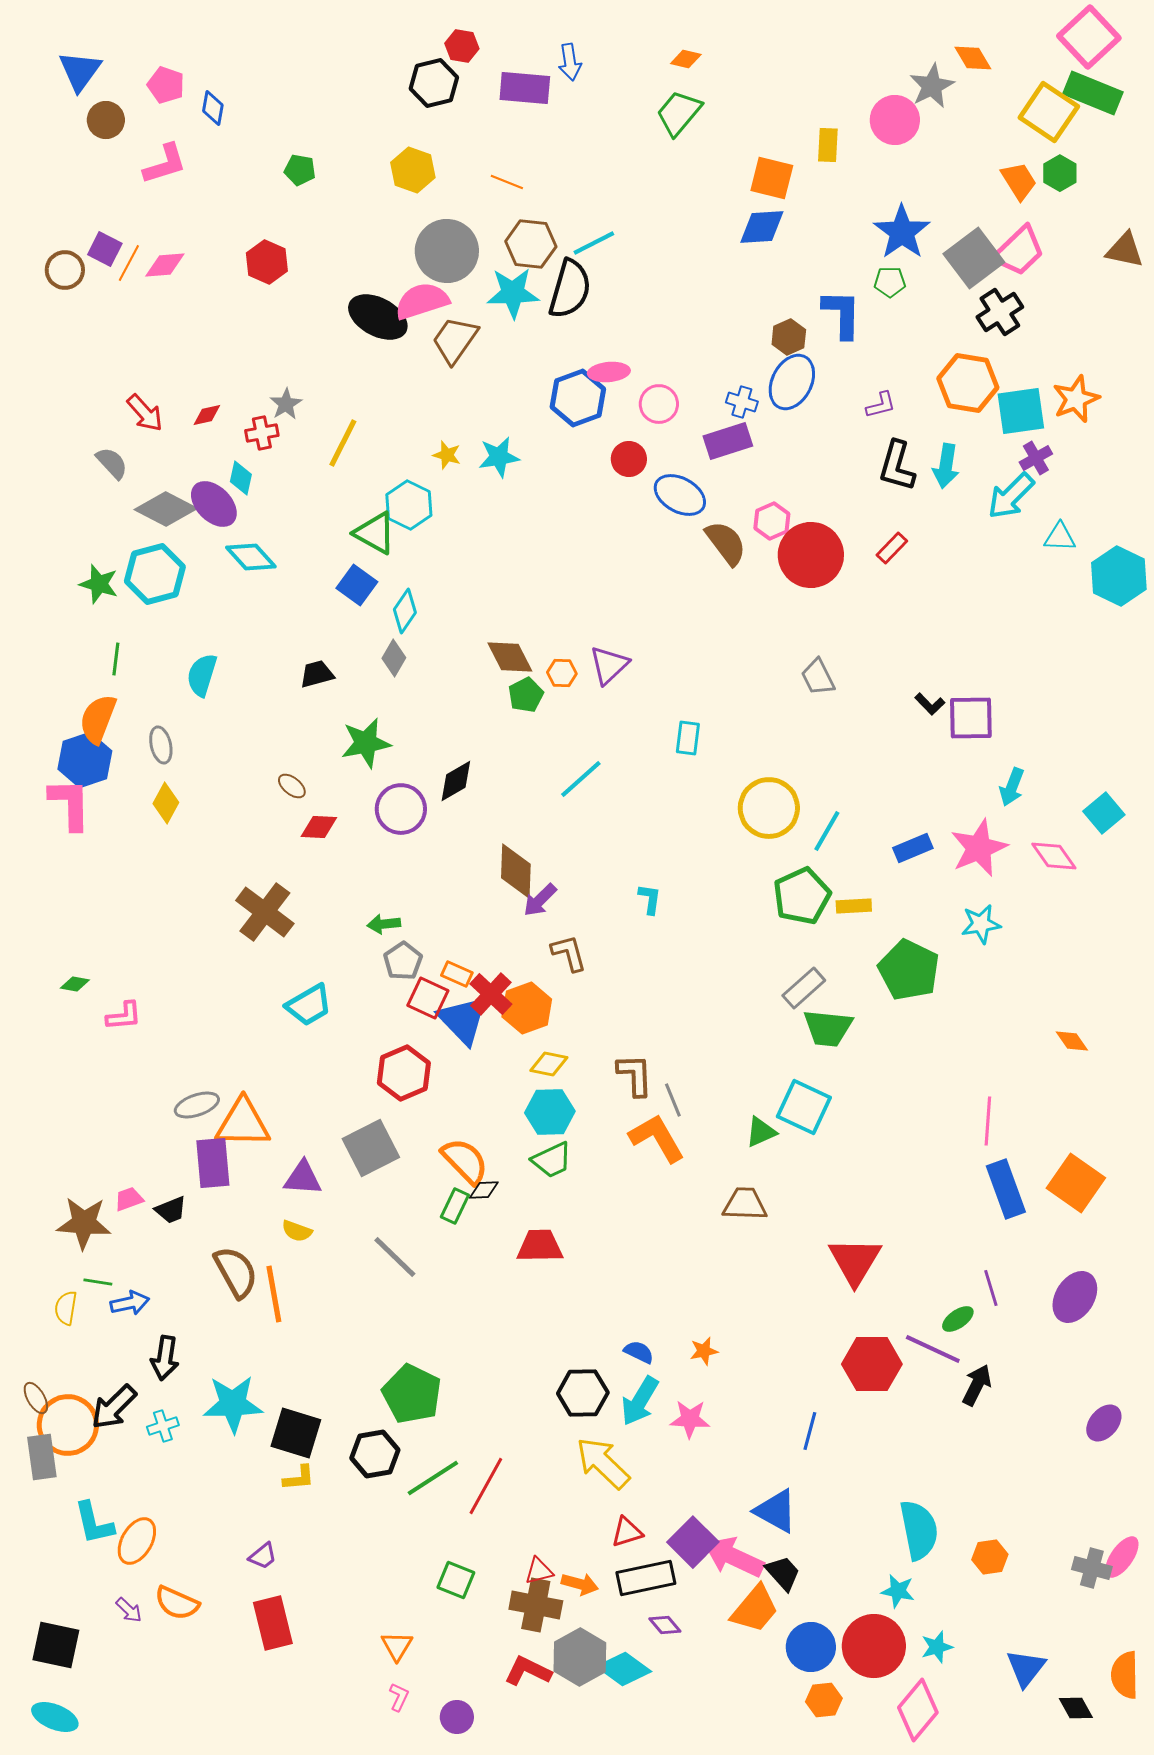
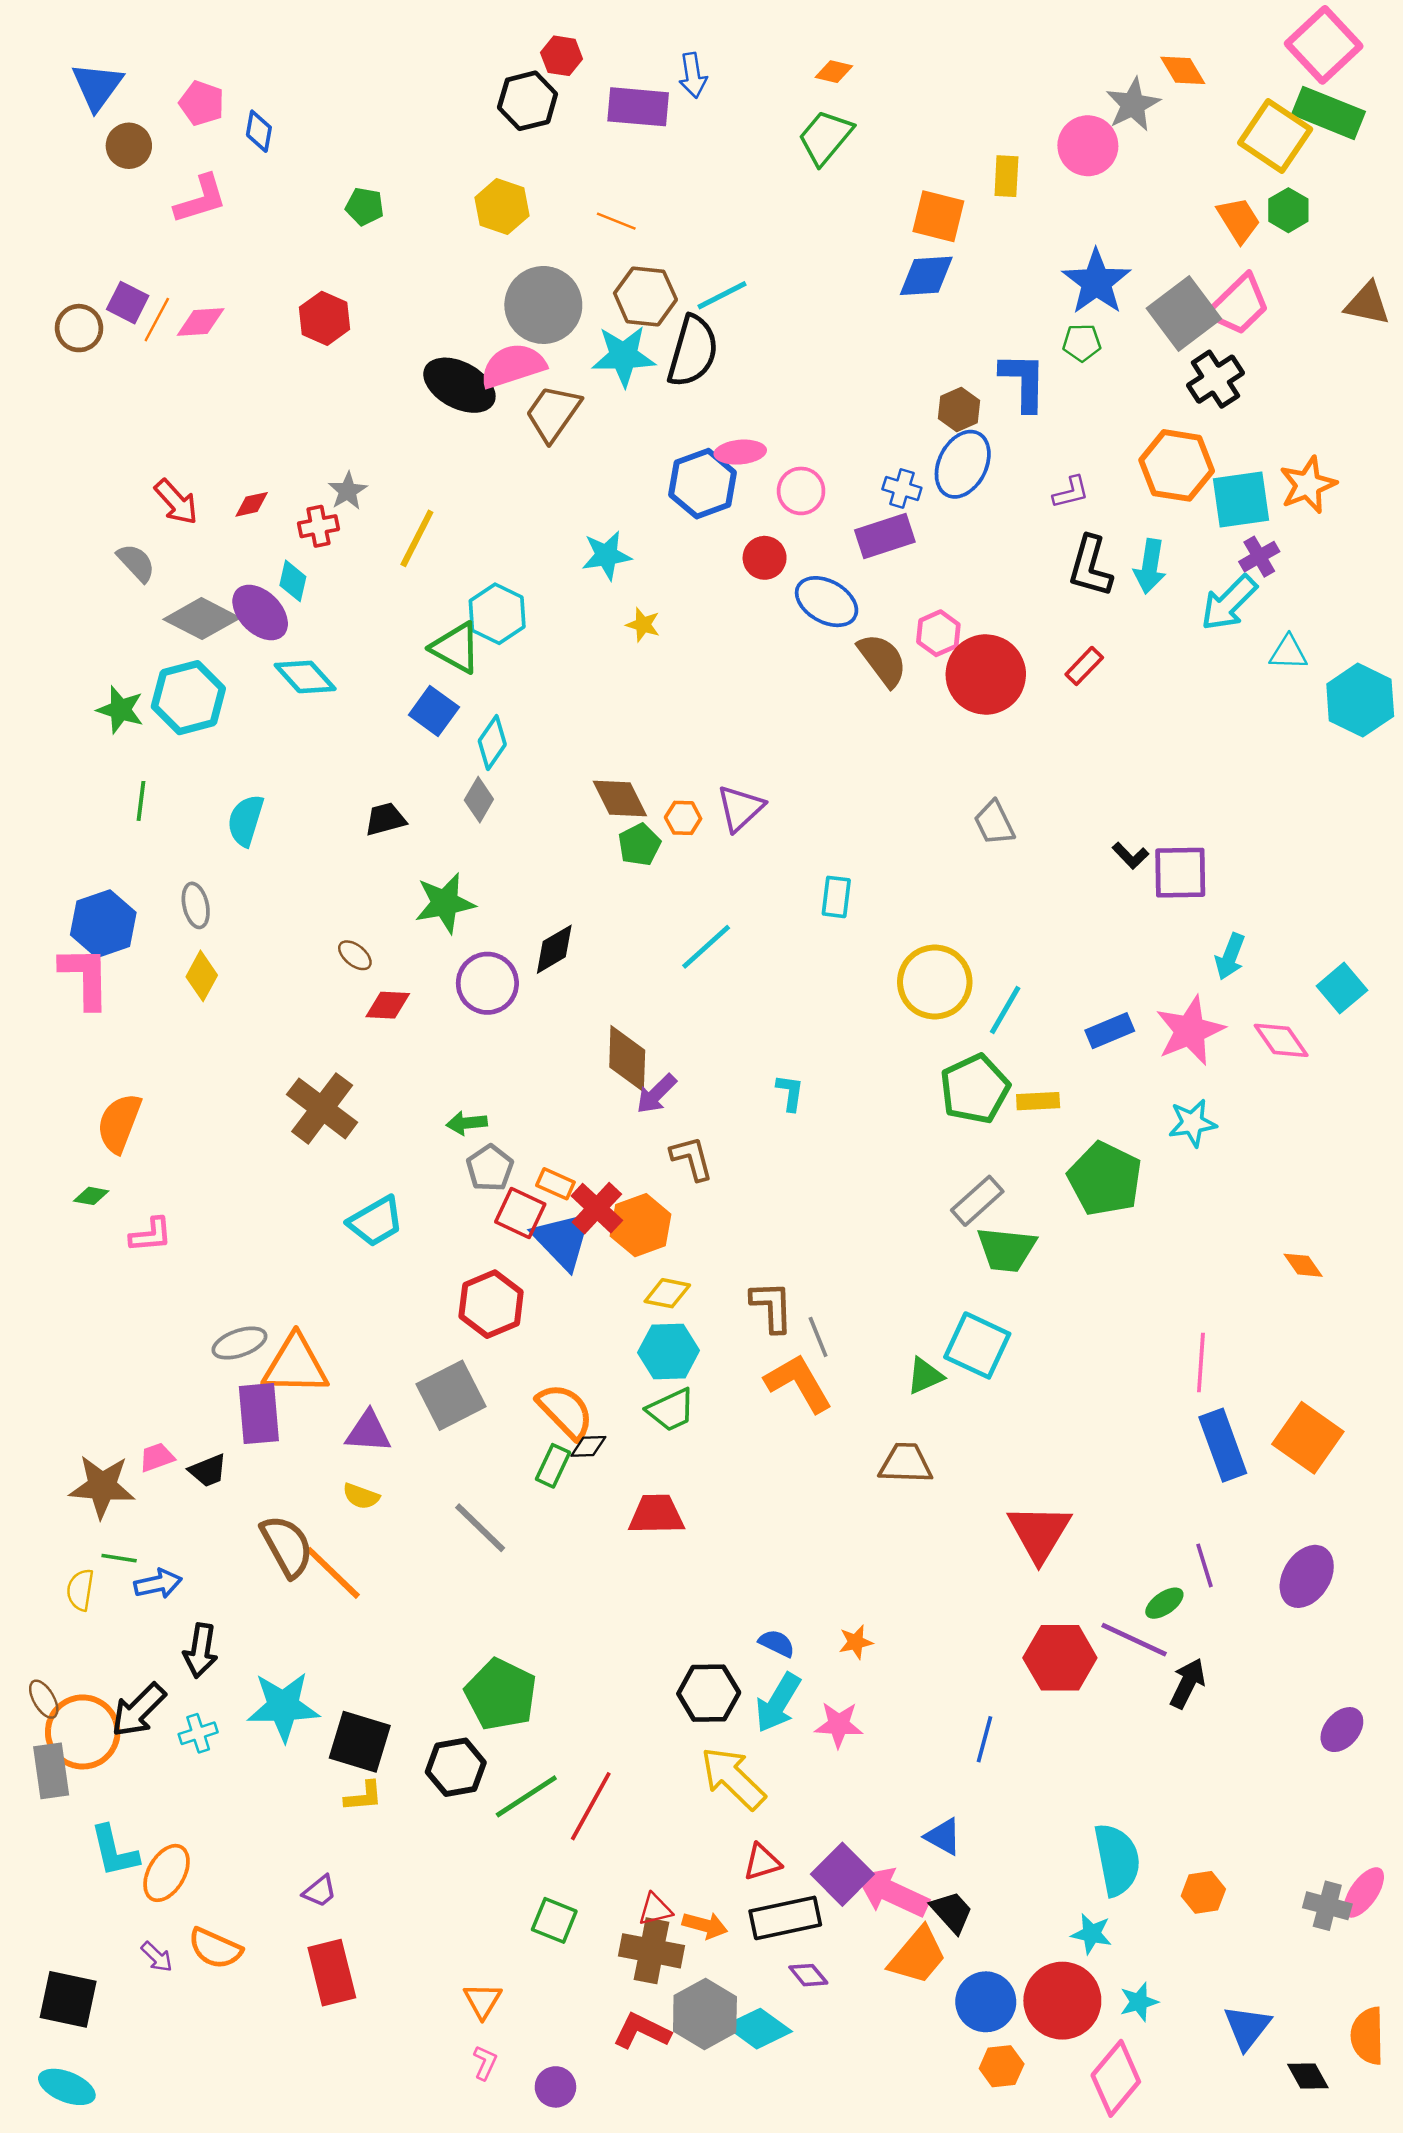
yellow star: (447, 455) -> (643, 625), moved
orange semicircle: (98, 719) -> (119, 1123), moved
orange line: (274, 1294) -> (333, 1573), turned -36
blue triangle: (776, 1511) -> (943, 1837), size x0.7

